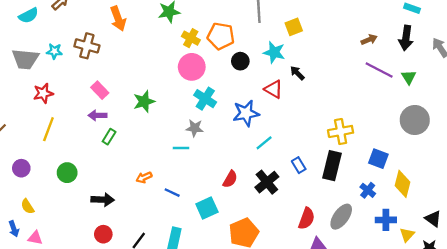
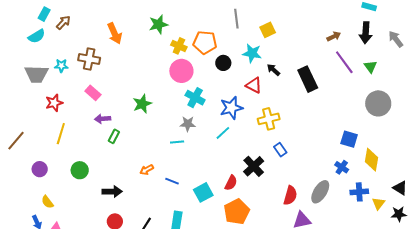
purple line: (379, 70) -> (344, 62), turned 30
pink rectangle: (100, 90) -> (93, 93), moved
yellow cross: (341, 131) -> (269, 119), moved
cyan line: (264, 143) -> (223, 133), moved
black rectangle: (332, 166) -> (308, 79), moved, turned -35
red semicircle: (230, 179) -> (231, 183), moved

